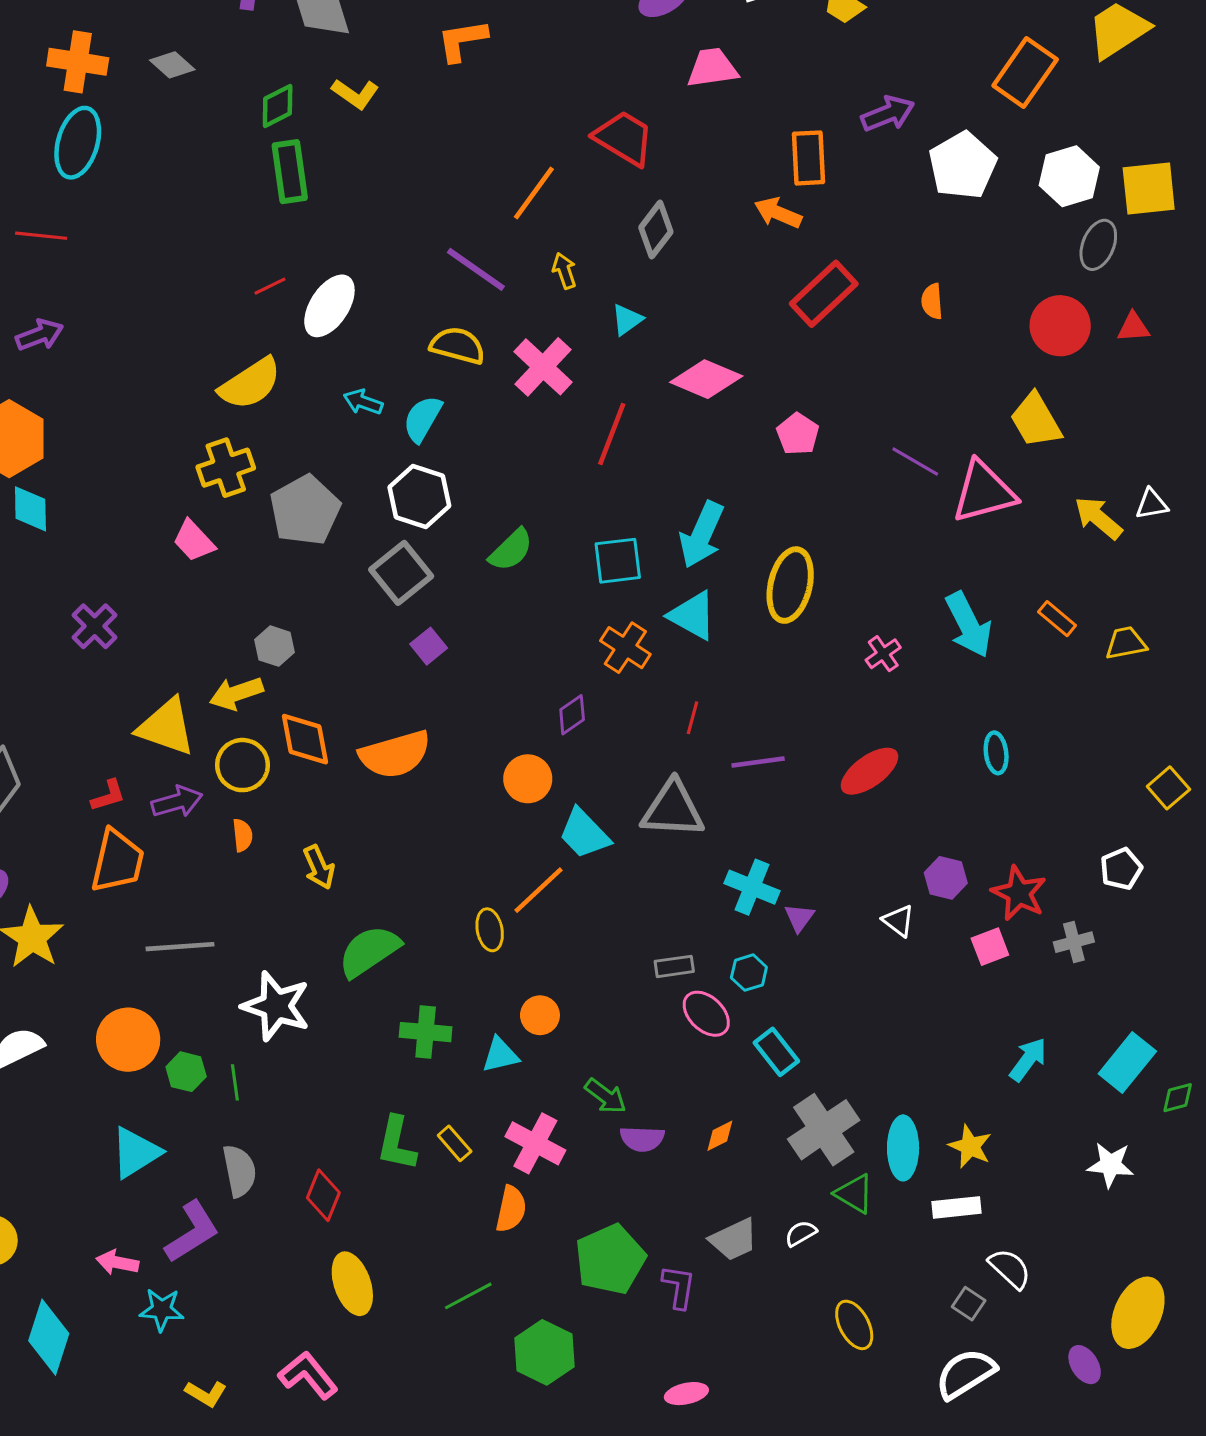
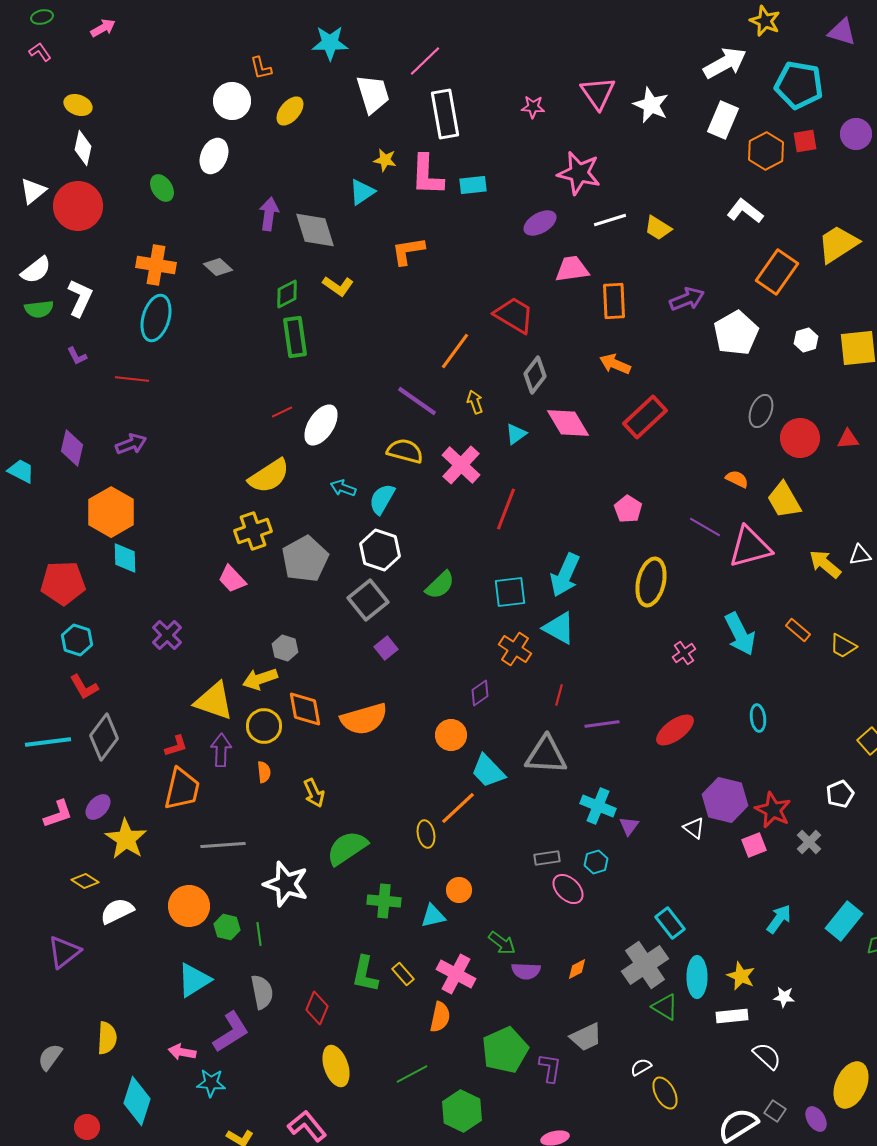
orange rectangle: (808, 158) -> (614, 301), moved
white hexagon: (1069, 176) -> (806, 340), size x0.6
gray ellipse: (1098, 245) -> (761, 411), moved
orange semicircle: (932, 301) -> (737, 479), moved, turned 120
pink diamond: (706, 379) -> (568, 423), moved, turned 36
yellow ellipse: (790, 585) -> (651, 582), moved
yellow trapezoid: (1126, 643) -> (843, 646), turned -140
purple arrow: (177, 802) -> (221, 750), turned -72
purple hexagon: (946, 878) -> (725, 800), size x1.6
gray cross: (1074, 942) -> (809, 842), turned -30
cyan rectangle: (776, 1052) -> (670, 923), moved
white star: (1111, 1165) -> (784, 997), moved, size x0.7
white semicircle: (801, 1233) -> (641, 1067), moved
gray square: (969, 1304) -> (775, 1111), moved

